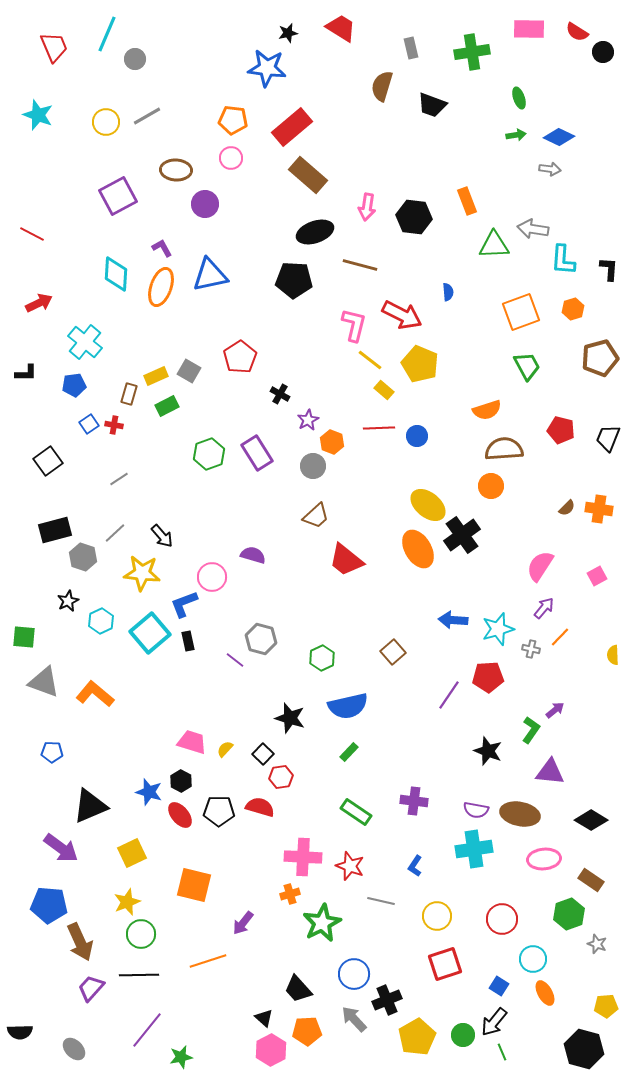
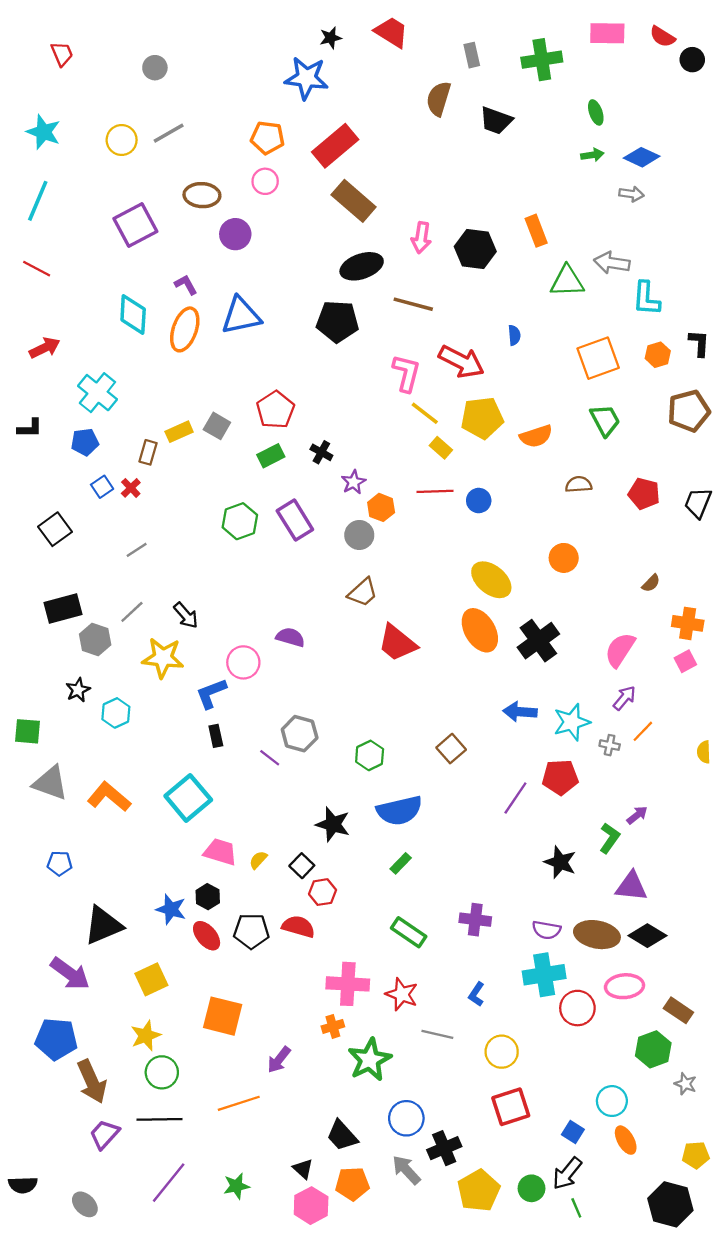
cyan line: (107, 34) -> (38, 201), moved
red trapezoid: (54, 47) -> (62, 54), size x0.7
black L-shape: (609, 269) -> (699, 343), moved
yellow pentagon: (420, 364) -> (482, 418), turned -30
green rectangle: (167, 406) -> (271, 456), moved
orange semicircle: (487, 410) -> (536, 436), moved
red cross: (114, 425) -> (131, 488), turned 36
brown semicircle: (504, 449) -> (579, 484), moved, size x0.6
orange cross: (599, 509) -> (688, 623), moved
black cross: (462, 535) -> (538, 641), moved
cyan square: (150, 633) -> (188, 798), moved
black diamond: (591, 820) -> (647, 936), moved
red circle: (502, 919) -> (577, 1008), moved
green star: (181, 1057) -> (236, 1186), moved

